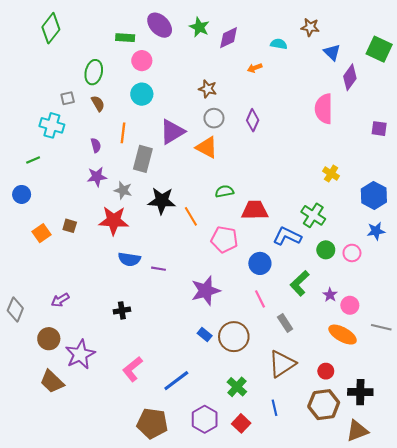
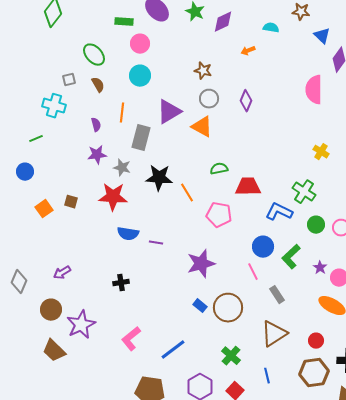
green ellipse: (94, 72) -> (94, 55), turned -55
blue circle: (260, 263) -> (263, 247), moved

